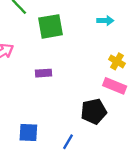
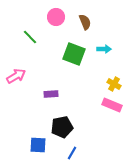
green square: (51, 26) -> (74, 54), moved, turned 30
black pentagon: (94, 111) -> (62, 127), moved

